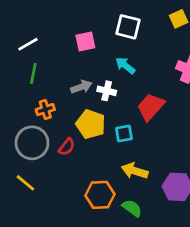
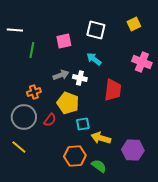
white line: (28, 44) -> (15, 30), moved, turned 35
green line: (33, 74) -> (32, 50), moved
red trapezoid: (151, 107) -> (113, 90), turned 145
cyan square: (124, 134) -> (83, 124), moved

